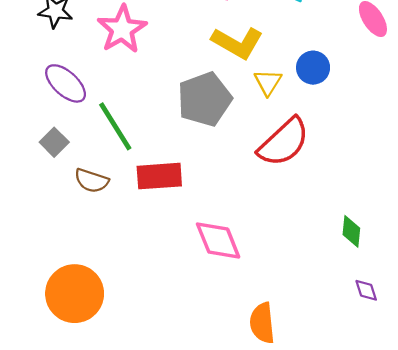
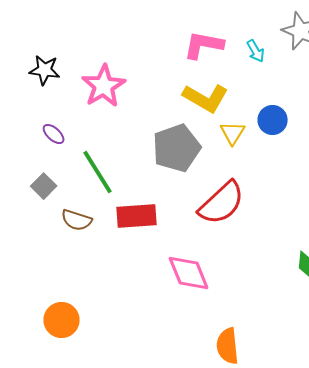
purple ellipse: (66, 83) -> (54, 134), size x0.6
red semicircle: (284, 142) -> (222, 203), moved
orange circle: (75, 294) -> (62, 320), size x0.7

